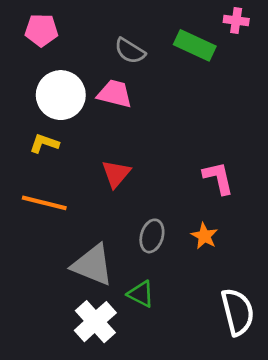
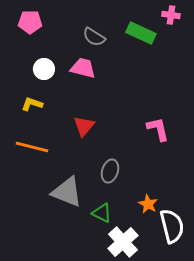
white circle: (61, 95) -> (44, 69), size x0.6
orange star: (204, 236) -> (148, 204), moved
white cross: (95, 322) -> (123, 242), moved

